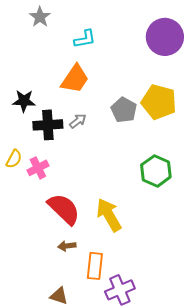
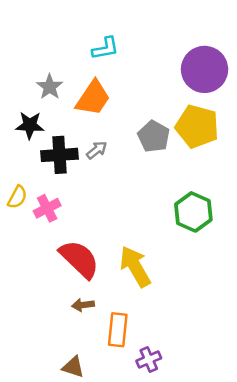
gray star: (40, 17) -> (50, 87), moved
purple circle: (165, 37) -> (205, 69), moved
purple cross: (120, 290) -> (149, 359), size x0.7

